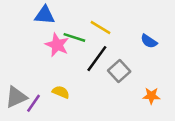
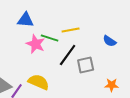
yellow line: (101, 28) -> (71, 30), turned -42
gray square: (119, 71) -> (86, 65), turned 30
yellow semicircle: (61, 92) -> (39, 82), size x1.5

